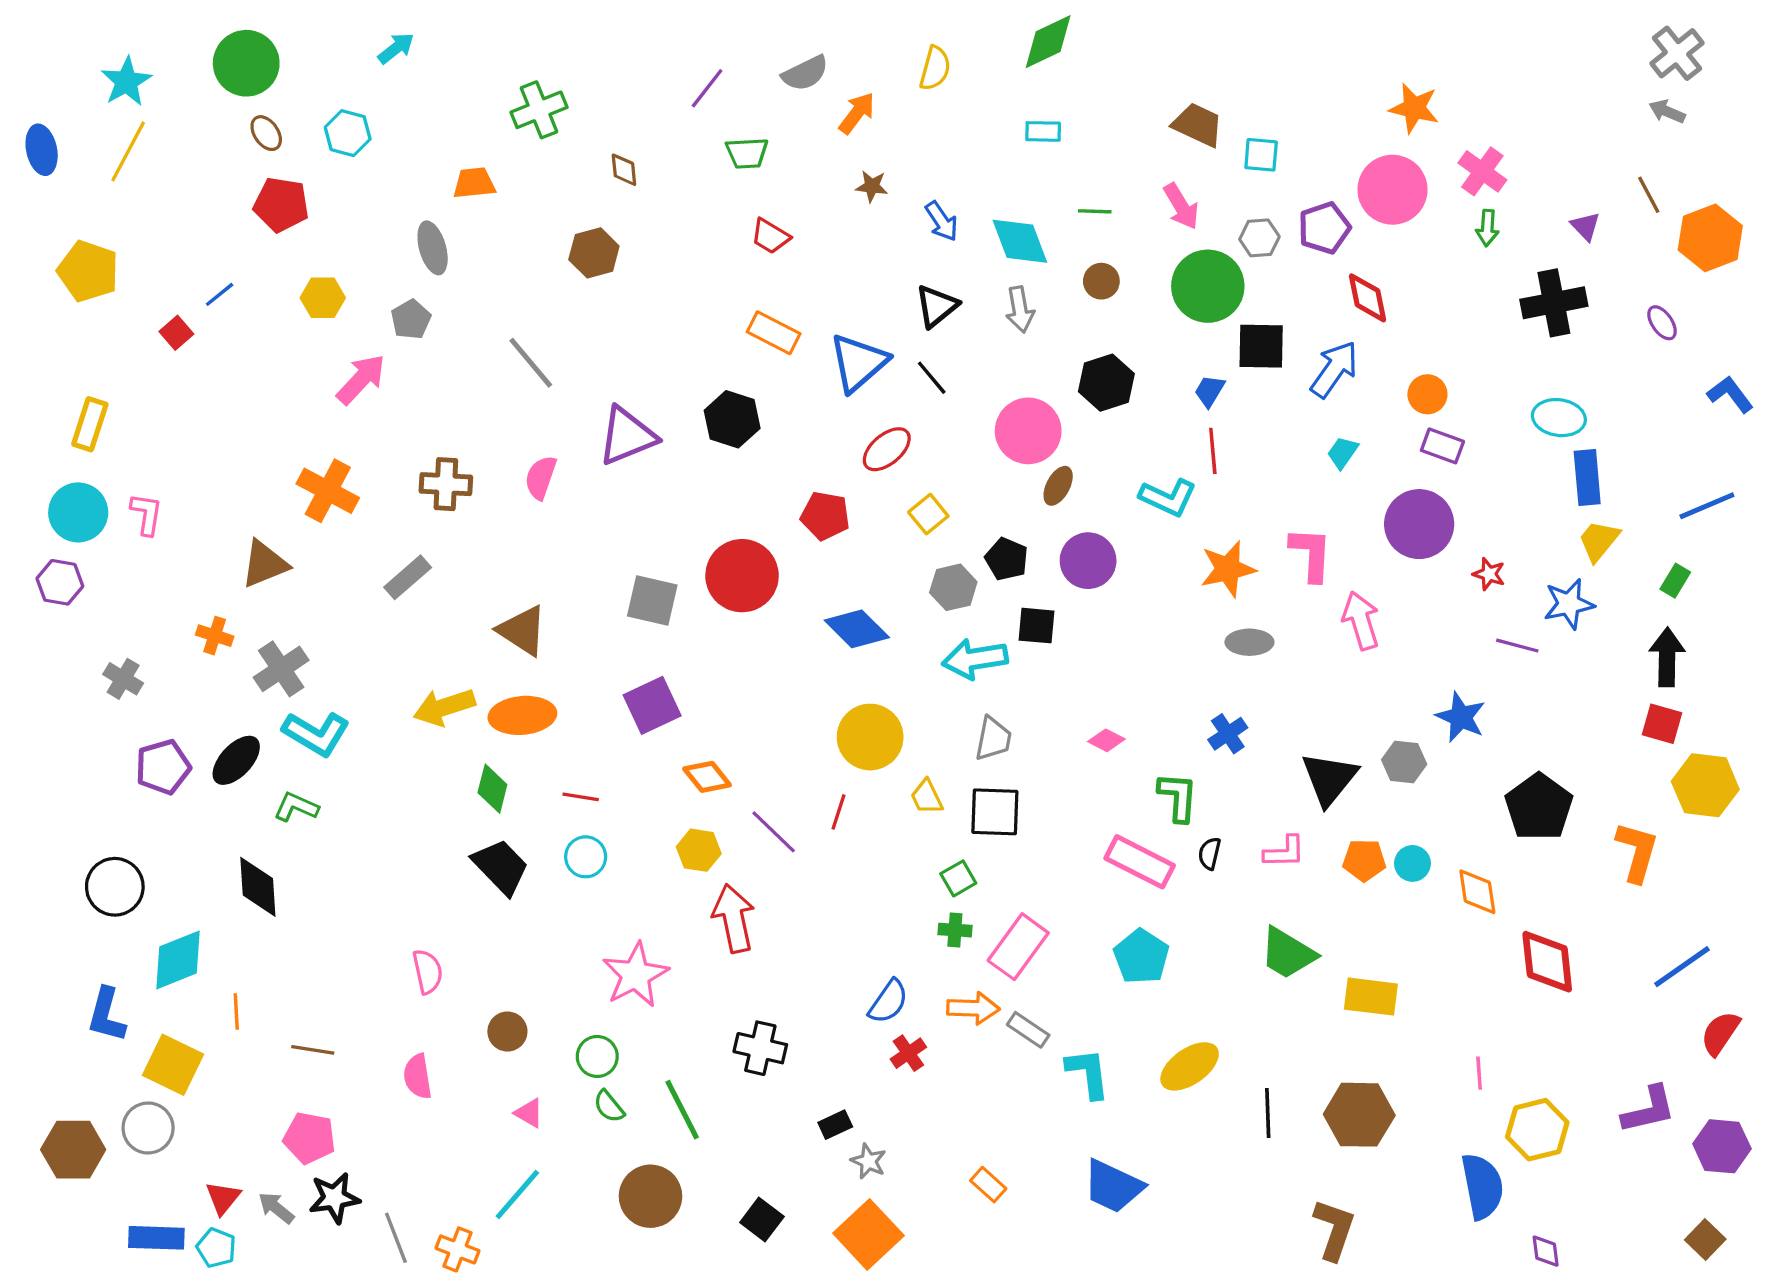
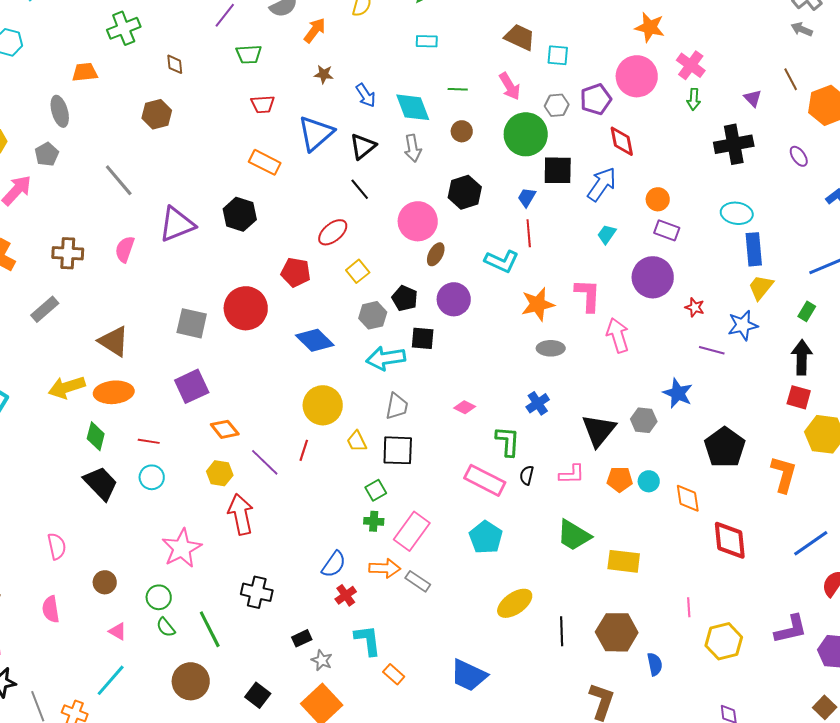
red trapezoid: (770, 236) -> (263, 104), turned -35
blue triangle: (858, 363) -> (316, 133), moved
cyan L-shape: (1088, 1073) -> (368, 640), moved
blue semicircle: (1482, 1186) -> (655, 664), moved, size x0.6

